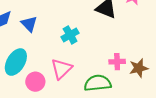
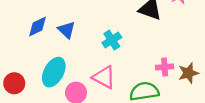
pink triangle: (61, 69) -> (104, 77), turned -45

